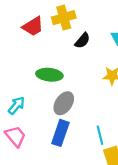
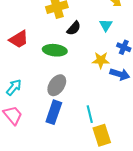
red trapezoid: (33, 26) -> (19, 39), moved
green ellipse: (49, 75) -> (55, 50), moved

